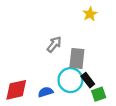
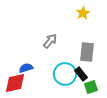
gray rectangle: (77, 58) -> (87, 52), moved
blue semicircle: (46, 92) -> (26, 68), moved

